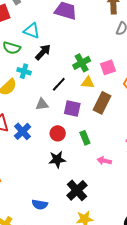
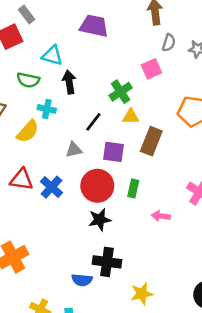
black arrow: (43, 52) -> (69, 82), turned -48
pink square: (108, 67) -> (151, 69), moved
red circle: (58, 133) -> (97, 186), size x1.6
green rectangle: (85, 138) -> (133, 188), turned 40
black cross: (77, 190) -> (107, 262), moved, turned -35

